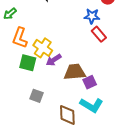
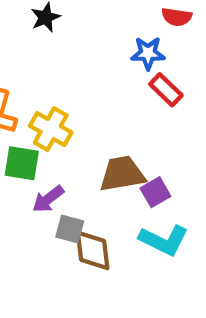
purple arrow: (54, 60) -> (48, 199), moved
gray square: (37, 96) -> (70, 229), moved
brown diamond: (67, 115) -> (93, 250), moved

